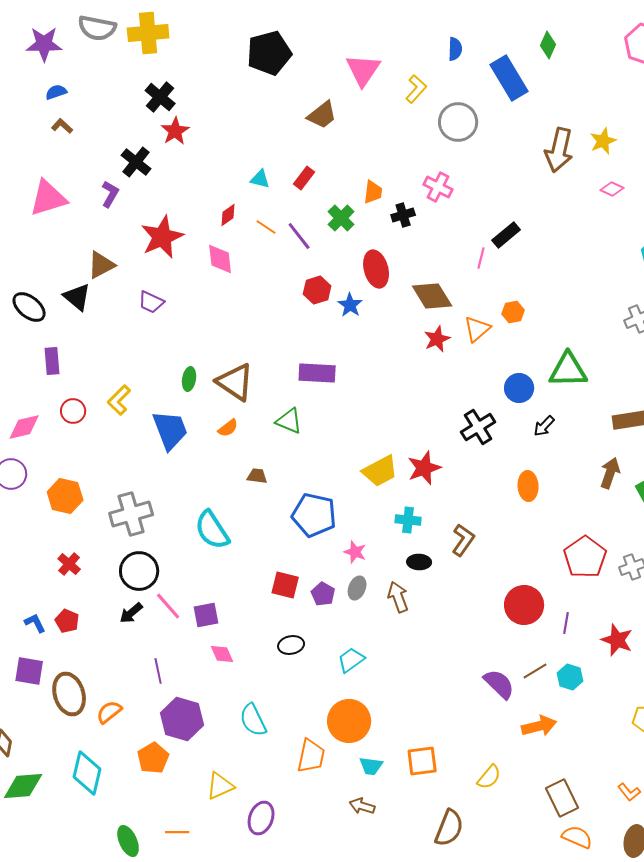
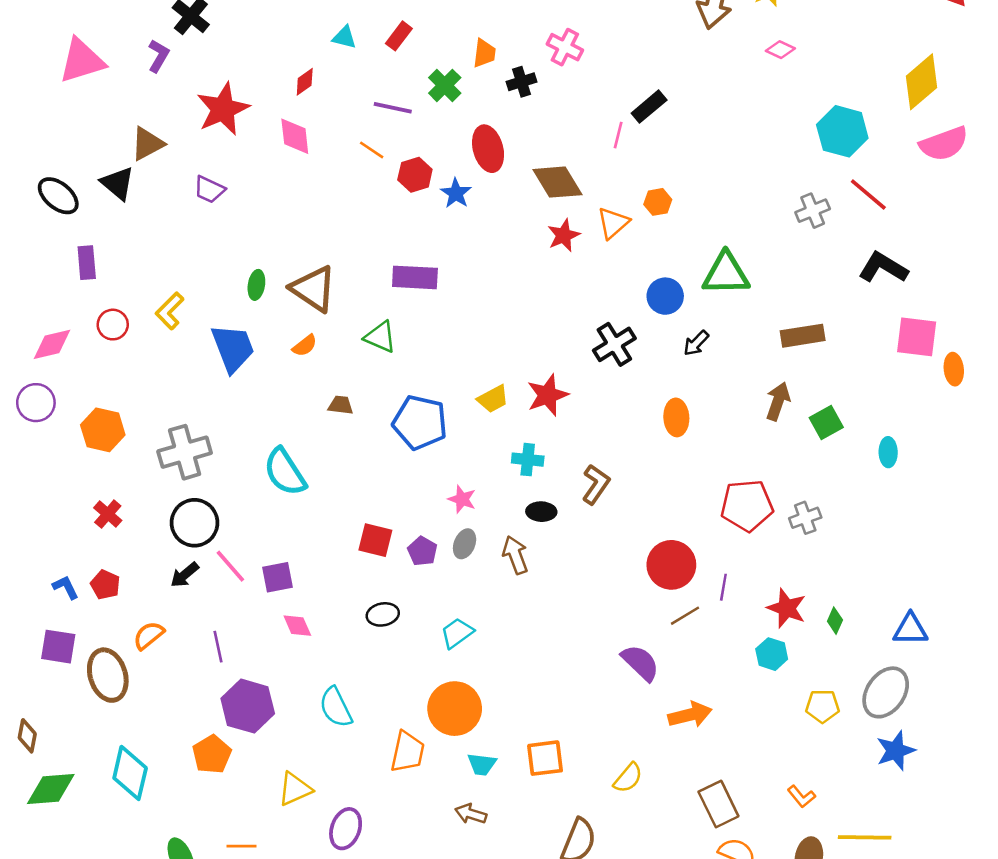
orange line: (266, 227) -> (372, 150), moved
purple line: (299, 236) -> (393, 108), turned -40
yellow trapezoid: (380, 471) -> (493, 399), size x0.7
blue pentagon: (314, 515) -> (420, 422), moved
red pentagon: (585, 557) -> (747, 505), turned 30
brown line: (535, 671) -> (685, 616), moved
cyan hexagon: (570, 677) -> (772, 654), moved
orange semicircle: (109, 712) -> (149, 635), moved

